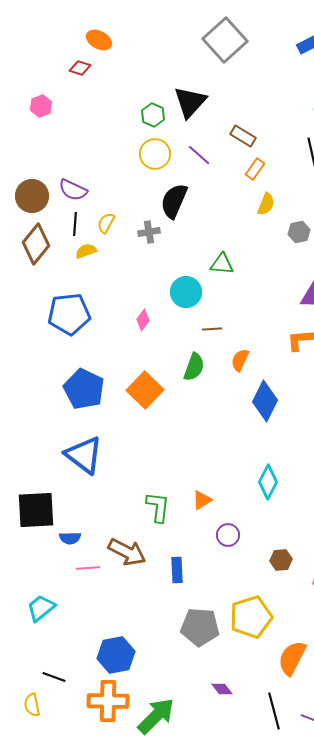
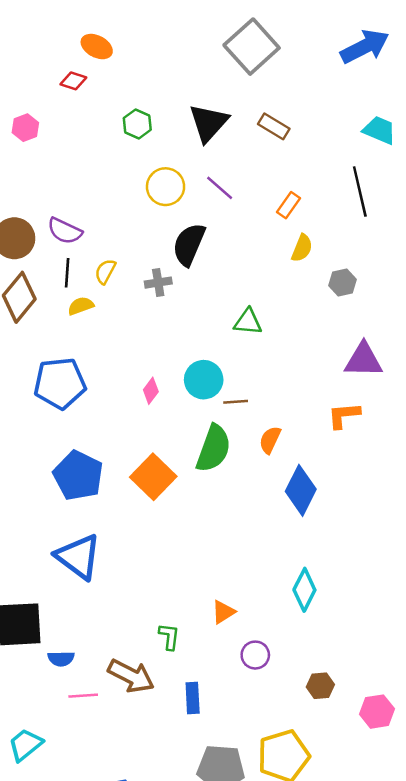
green hexagon: (153, 115) -> (137, 124), moved
brown rectangle: (243, 136) -> (274, 126), moved
cyan circle: (186, 292) -> (204, 380), moved
green semicircle: (194, 367) -> (213, 448), size x1.4
green L-shape: (158, 507) -> (169, 637), moved, size x0.7

